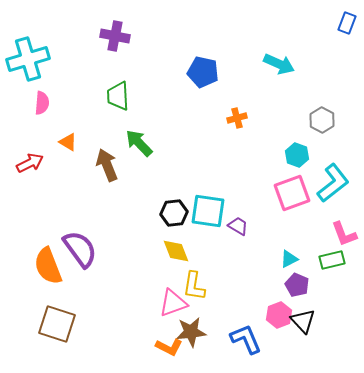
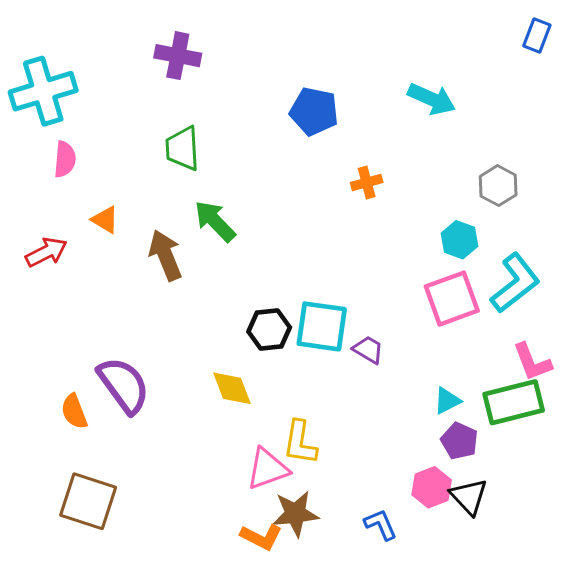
yellow diamond: (176, 251) -> (232, 388), moved
green rectangle: (332, 260) -> (514, 402), size x1.5
orange semicircle: (48, 266) -> (74, 412), size x0.6
blue L-shape: (246, 339) -> (381, 524), size x0.7

